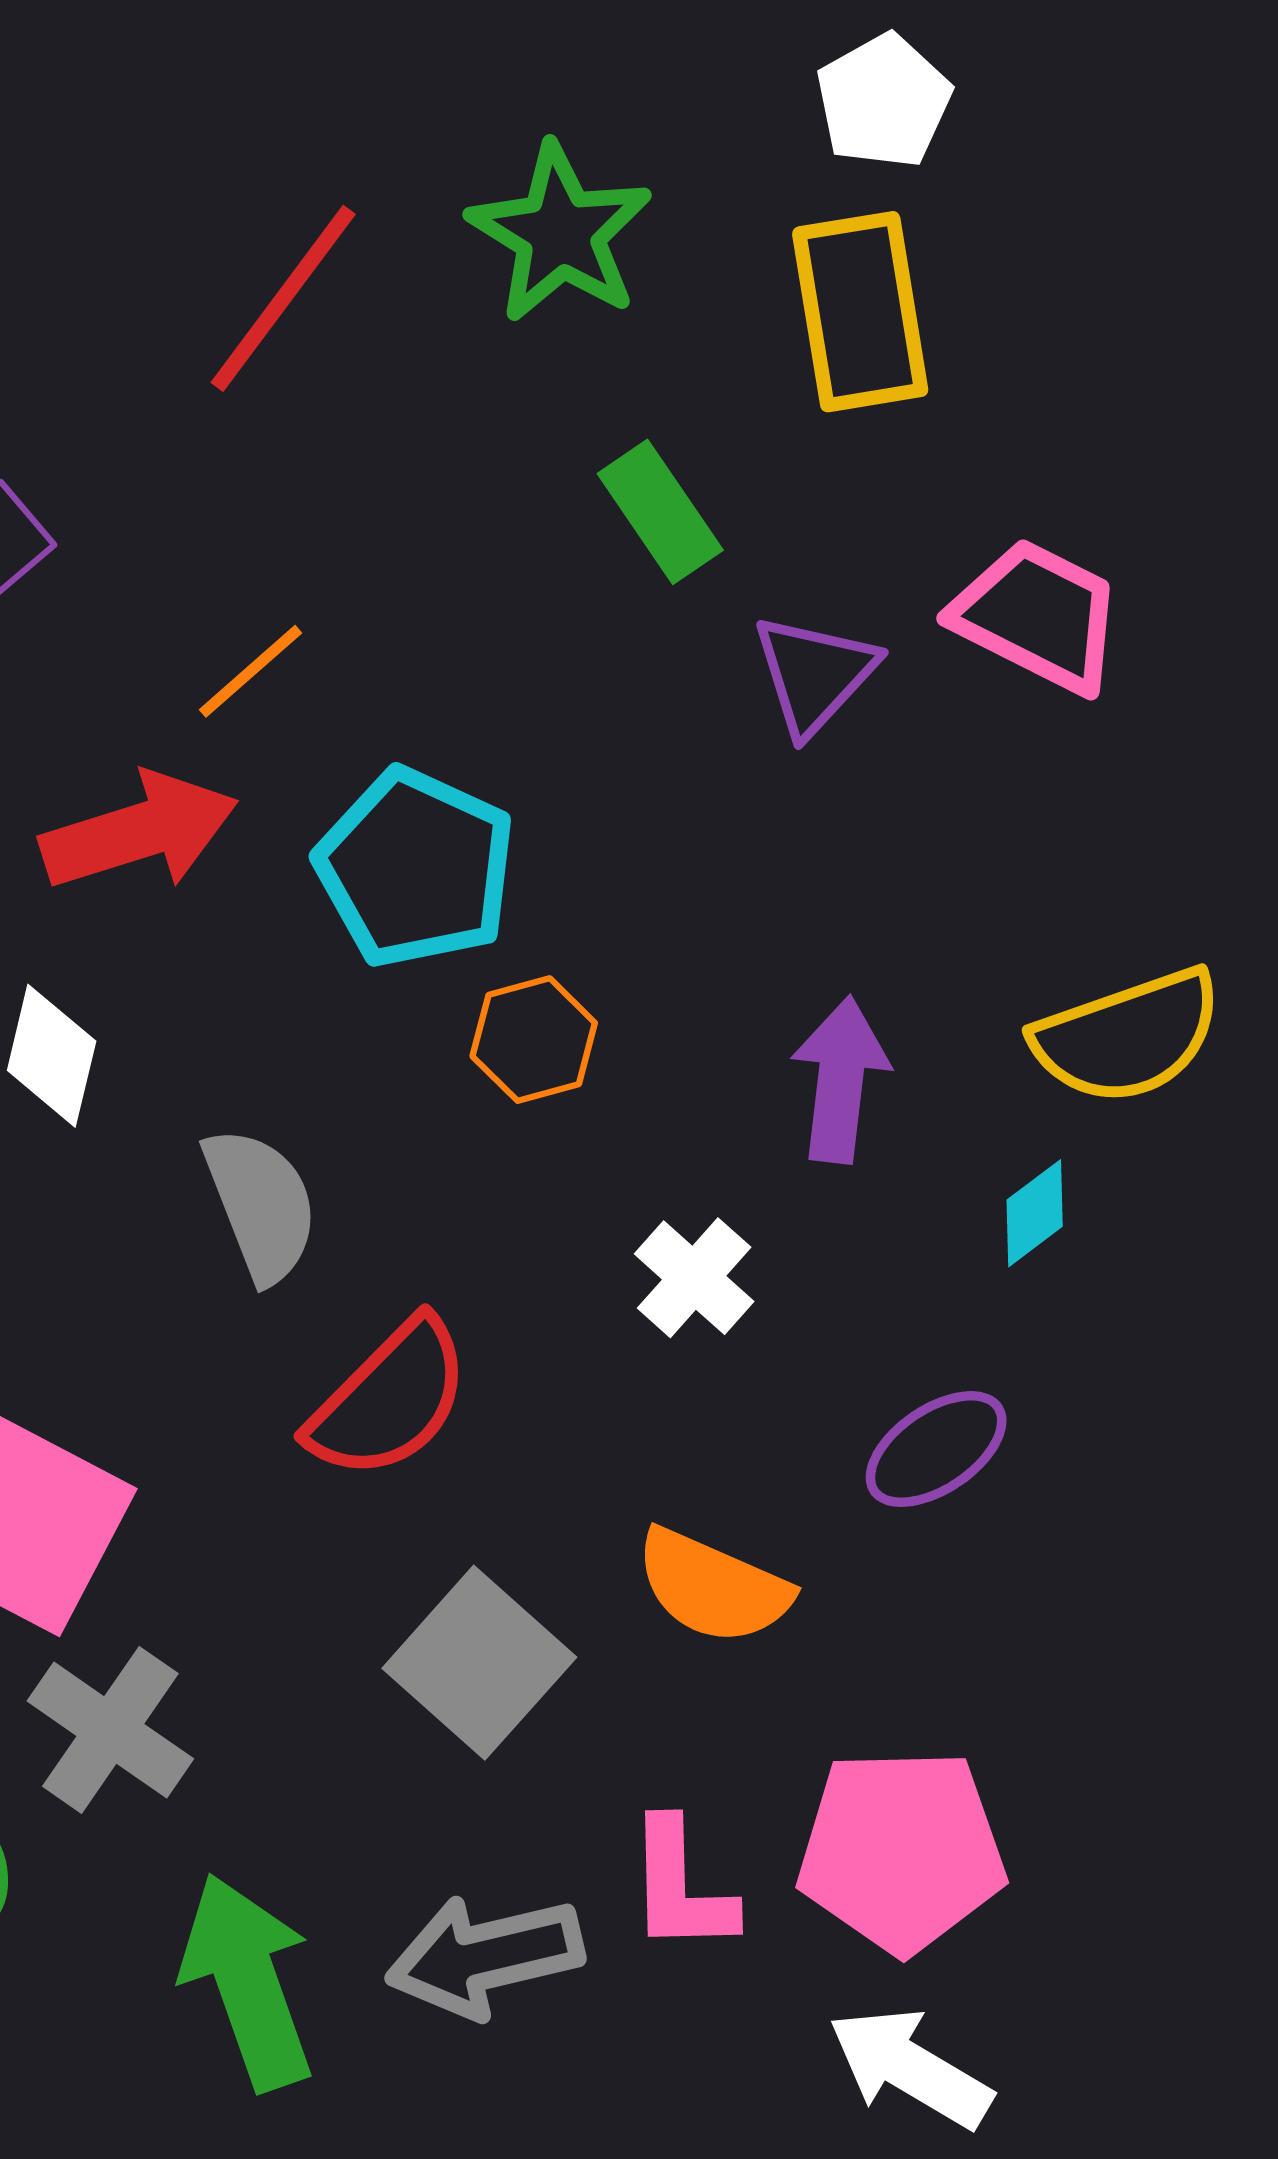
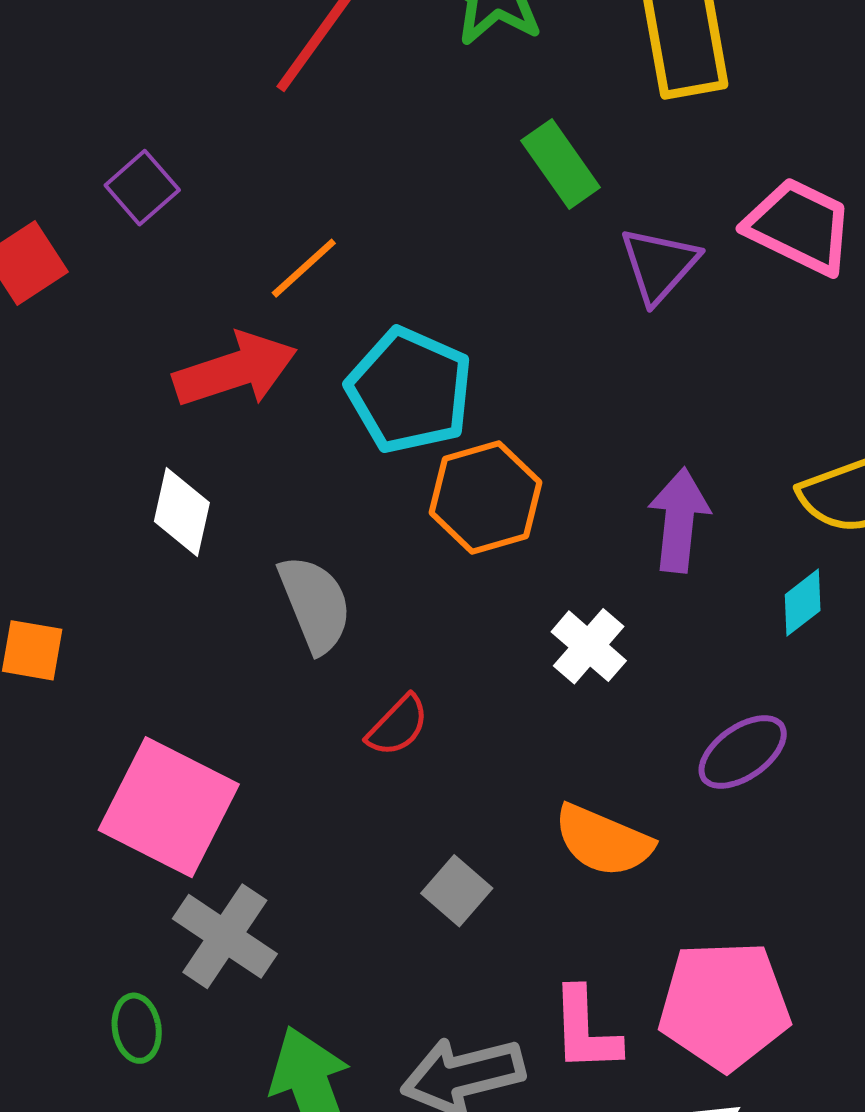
orange hexagon: (534, 1040) -> (485, 498), size x1.4
red semicircle: (389, 1400) -> (398, 726), size x0.6
gray square: (479, 1663) -> (457, 891), size x0.6

